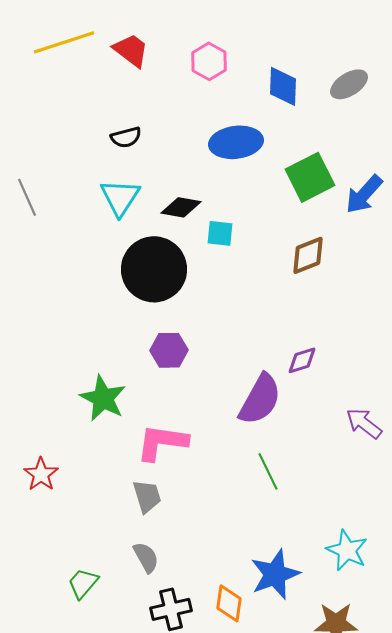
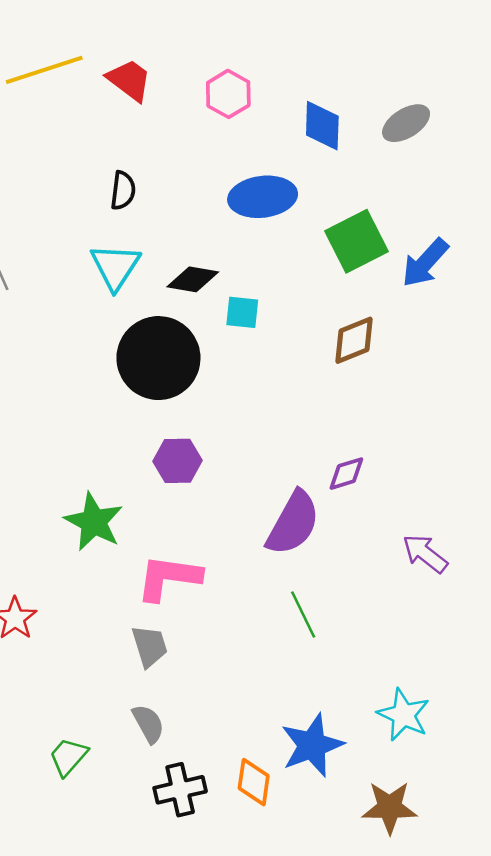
black semicircle: (126, 137) -> (123, 190), turned -68

